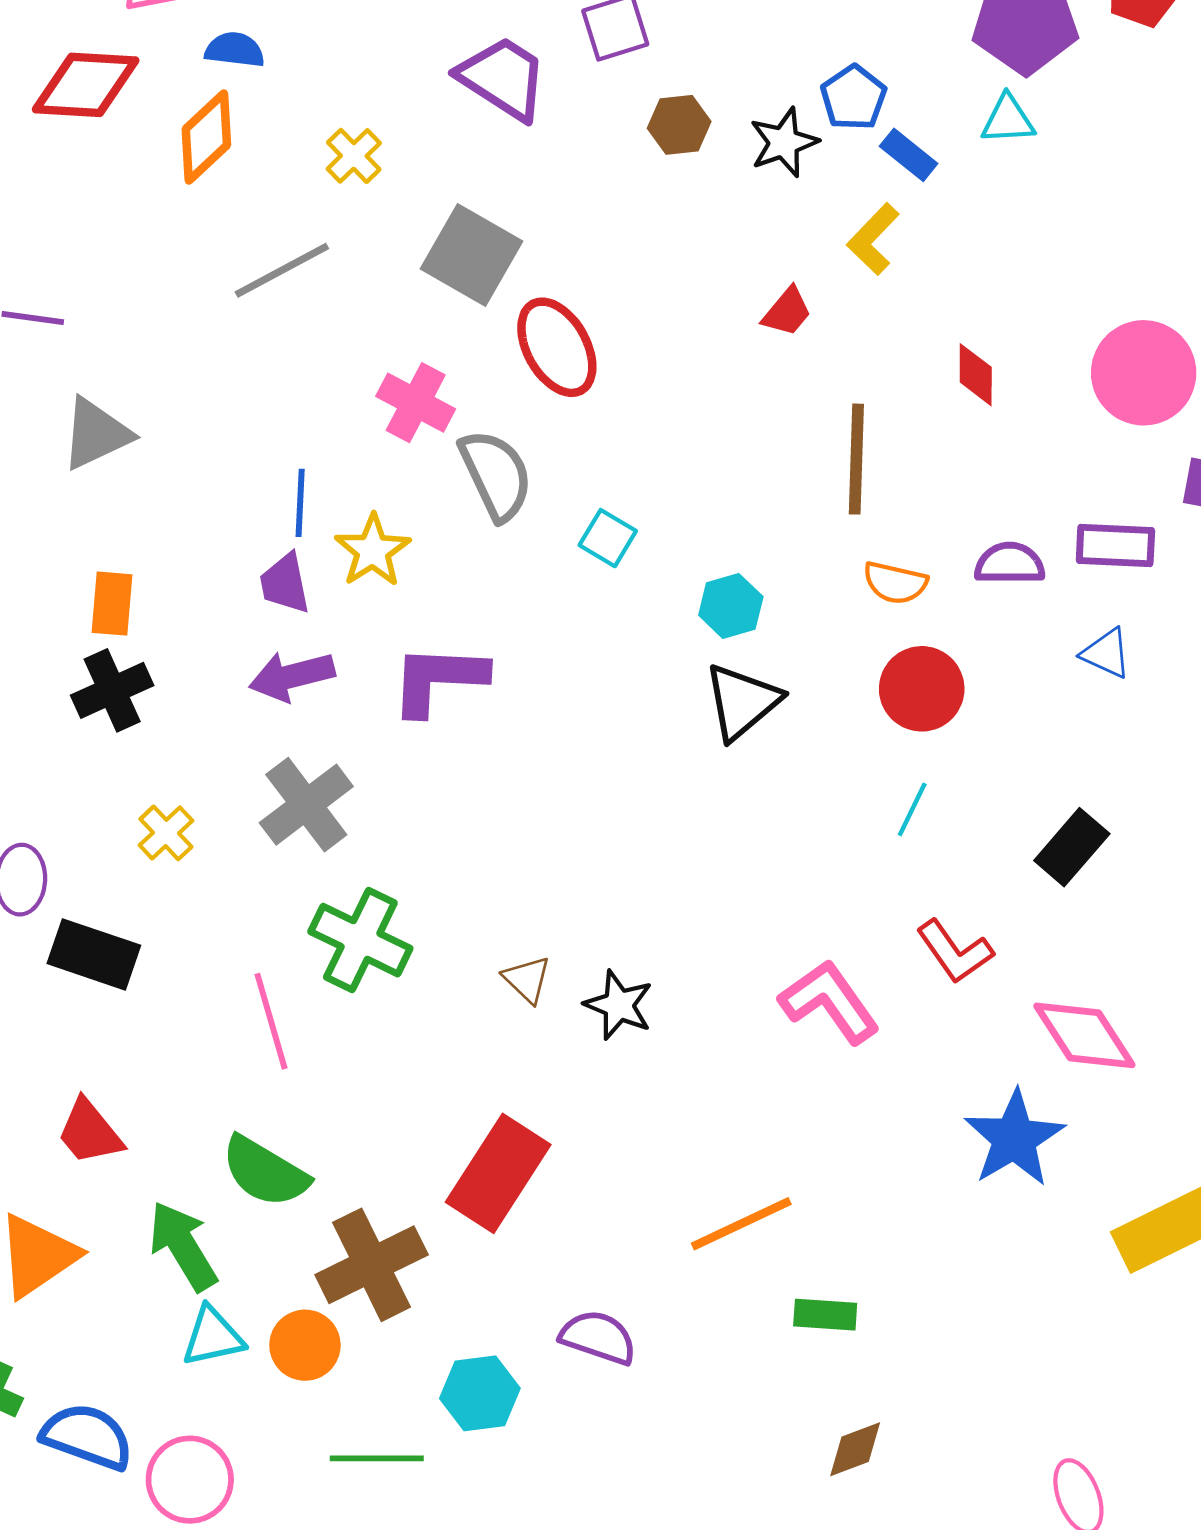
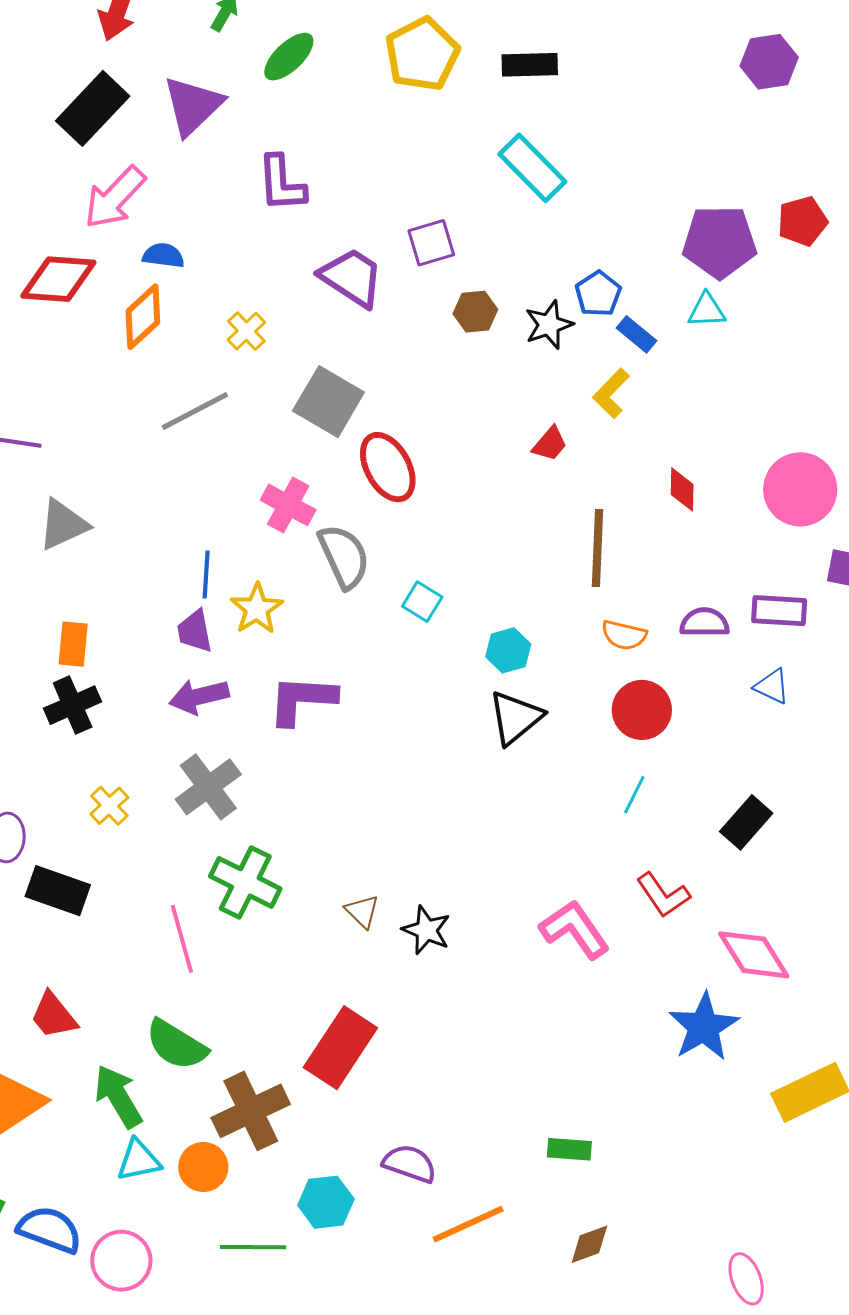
orange line: (741, 1224) -> (468, 1224), moved

